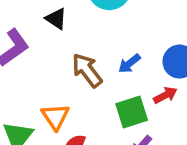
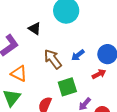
green square: (132, 112) -> (67, 87), moved
orange triangle: (55, 117) -> (19, 74), moved, turned -30

